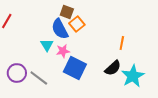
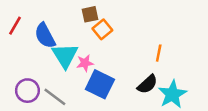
brown square: (67, 12) -> (90, 14), turned -32
blue semicircle: (60, 29) -> (45, 36), moved
cyan triangle: (47, 45) -> (65, 56), size x1.6

